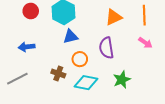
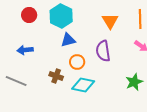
orange triangle: (114, 17) -> (110, 21), turned -36
gray line: (17, 79) -> (16, 81), turned 50
green star: (122, 80) -> (134, 82), moved

